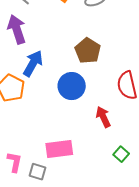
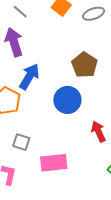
gray square: (38, 172) -> (21, 142), moved

